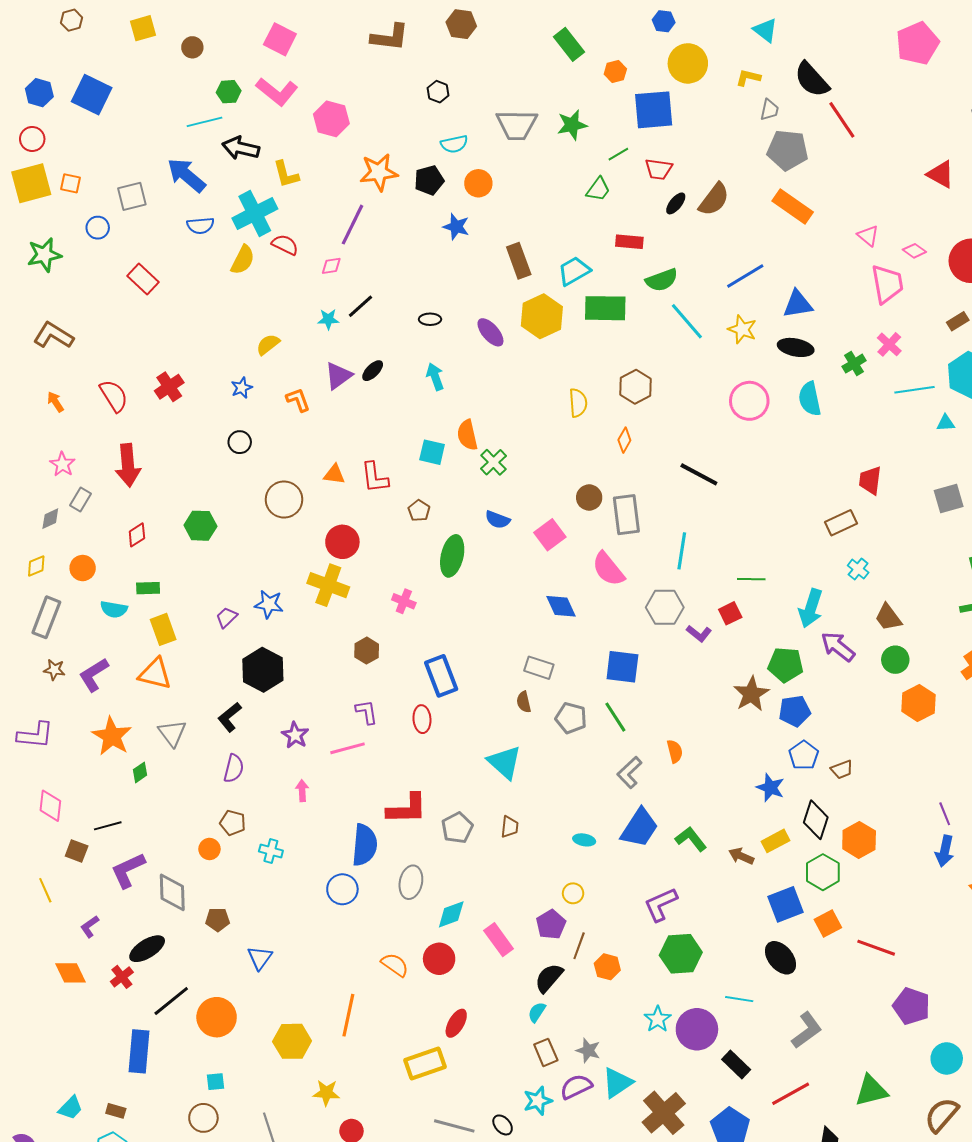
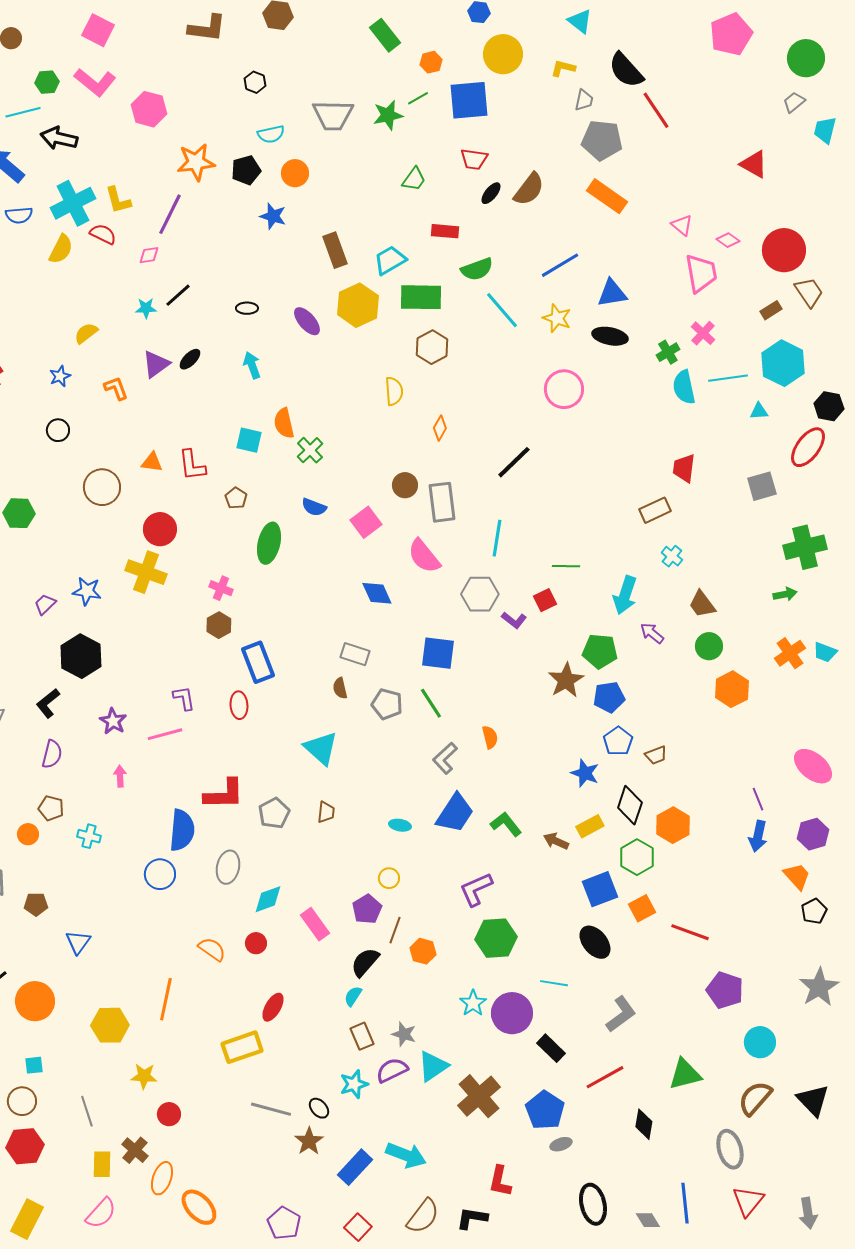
green line: (618, 154) -> (418, 98), moved
yellow L-shape: (286, 174) -> (118, 200), moved
brown hexagon: (635, 387) -> (432, 347), moved
cyan semicircle: (810, 399) -> (684, 387), moved
black line: (699, 474) -> (514, 462), turned -72
purple arrow: (838, 647) -> (652, 633), size x0.7
brown hexagon: (367, 651) -> (219, 625), moved
red circle: (439, 959) -> (256, 943), size x0.7

